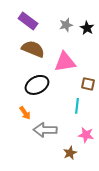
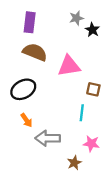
purple rectangle: (28, 21) -> (30, 22), turned 60
gray star: (66, 25) -> (76, 18), moved
black ellipse: (37, 85) -> (23, 89), moved

